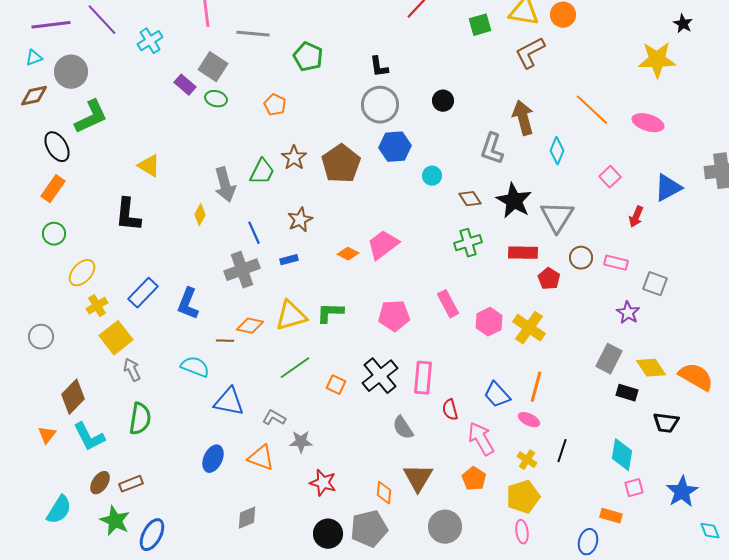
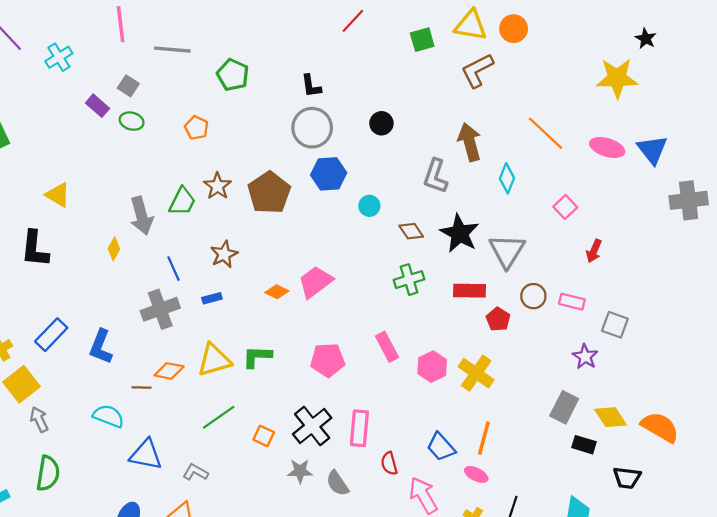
gray square: (213, 67) -> (128, 86), size x0.7
blue triangle: (668, 188) -> (652, 150), moved, turned -40
gray star: (301, 442) -> (300, 471), moved

